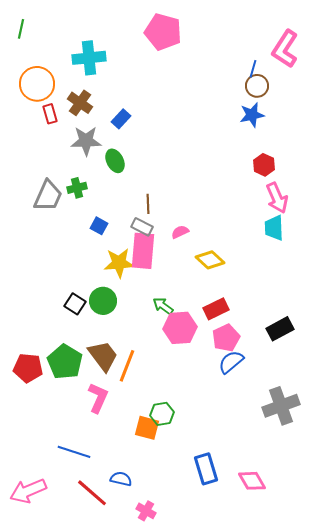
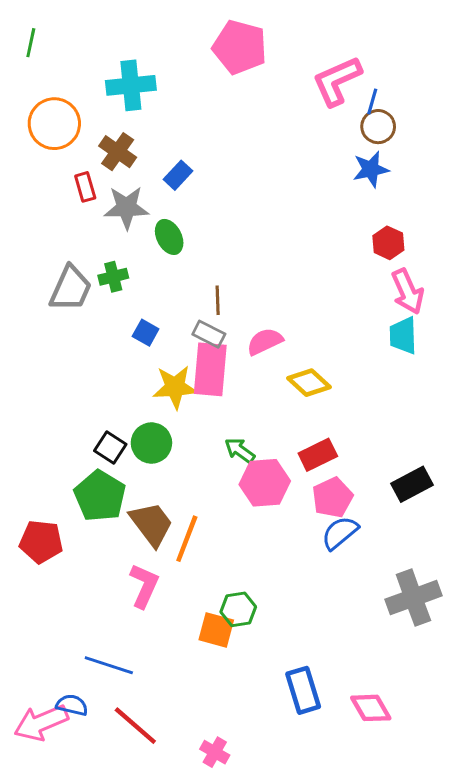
pink L-shape: (285, 49) -> (337, 81), moved, turned 33
red rectangle: (50, 114) -> (85, 187), moved
pink semicircle: (180, 232) -> (265, 341), size x1.4
green pentagon: (65, 362) -> (100, 496), moved
blue semicircle: (121, 479) -> (72, 705), moved

